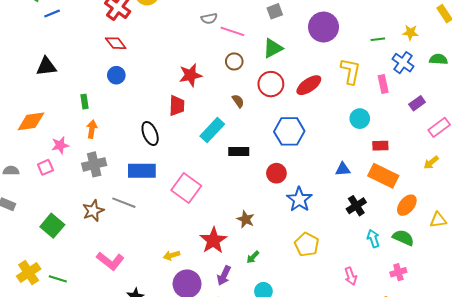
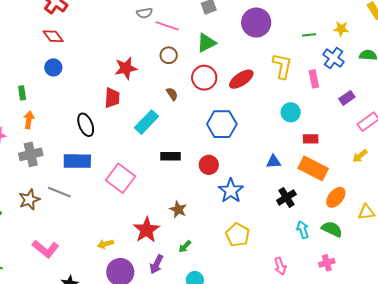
black rectangle: (239, 152) -> (171, 156), moved

